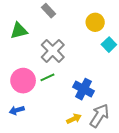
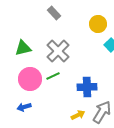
green triangle: (19, 31) -> (23, 48), moved
blue cross: (83, 89) -> (87, 87), turned -30

